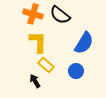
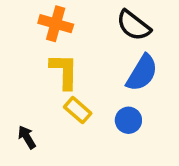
black semicircle: (60, 15) -> (134, 25), moved
black arrow: (35, 81) -> (27, 137), moved

